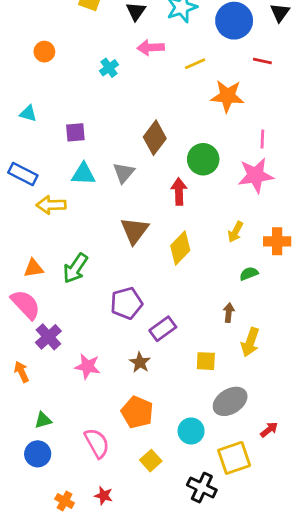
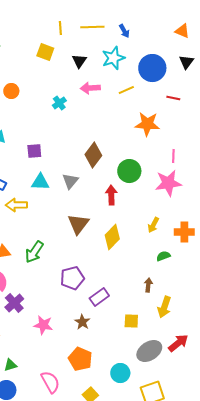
yellow line: (195, 64) -> (126, 90), moved
red arrow: (269, 430) -> (178, 343), moved, size x1.5

